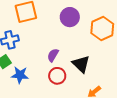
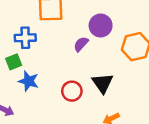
purple semicircle: (53, 55) -> (81, 44), moved

